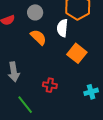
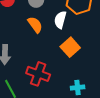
red cross: (50, 85) -> (38, 74), size x1.6

